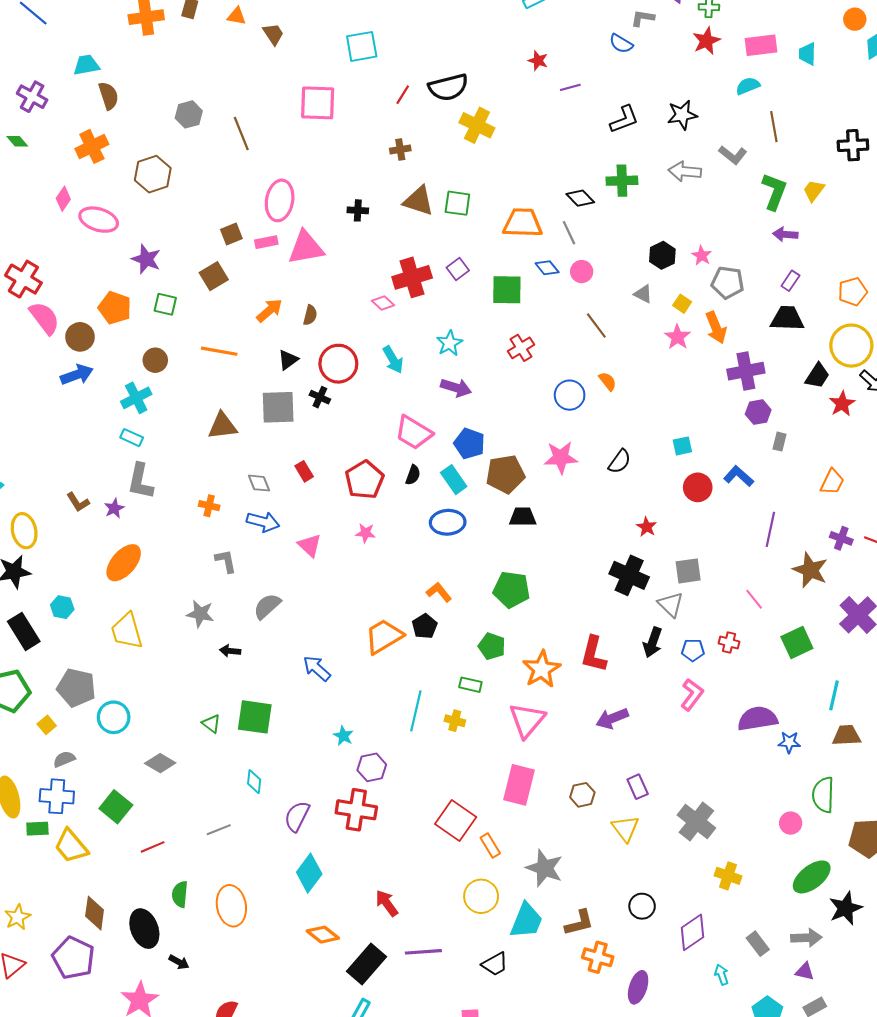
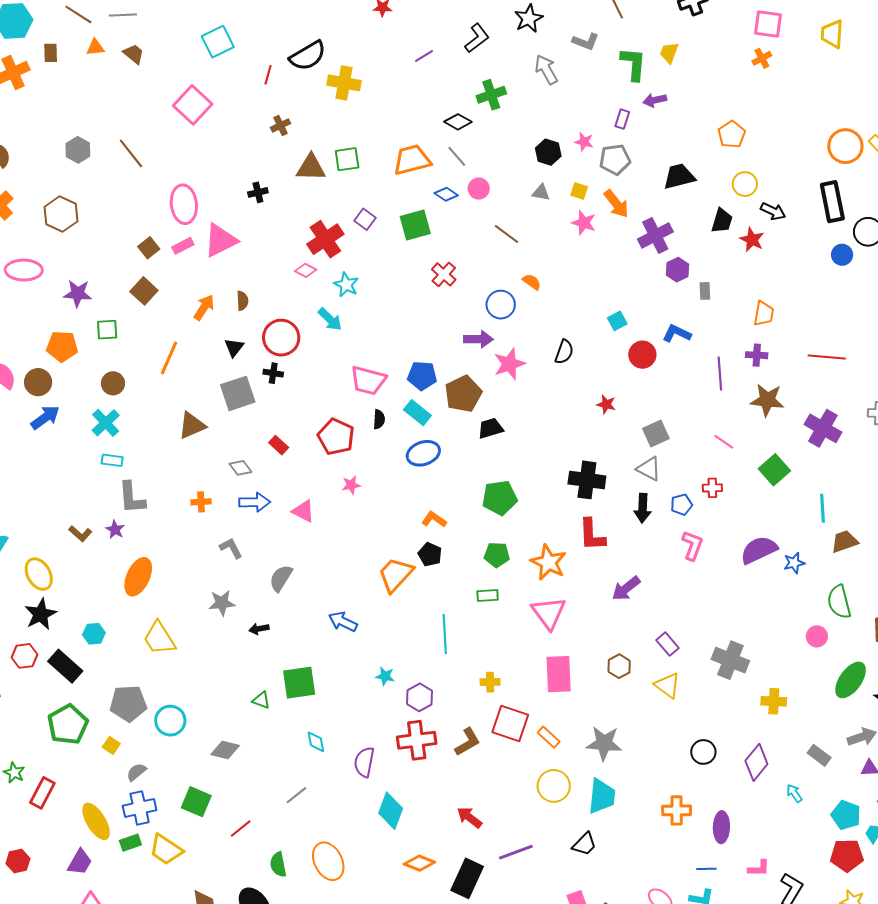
purple line: (570, 87) -> (424, 56), moved
pink square: (318, 103) -> (193, 105), turned -33
gray arrow: (685, 171) -> (546, 70), turned 72
purple rectangle: (790, 281) -> (622, 119), moved
cyan star: (449, 343) -> (346, 285), moved
yellow circle: (851, 346) -> (745, 184), size x0.6
orange line: (219, 351) -> (169, 358), turned -60
purple arrow: (456, 388) -> (478, 339), moved
purple cross: (841, 538) -> (757, 355), moved
black cross: (629, 575) -> (587, 480), moved
yellow cross: (455, 721) -> (490, 682), moved
brown L-shape: (579, 923) -> (467, 742), moved

